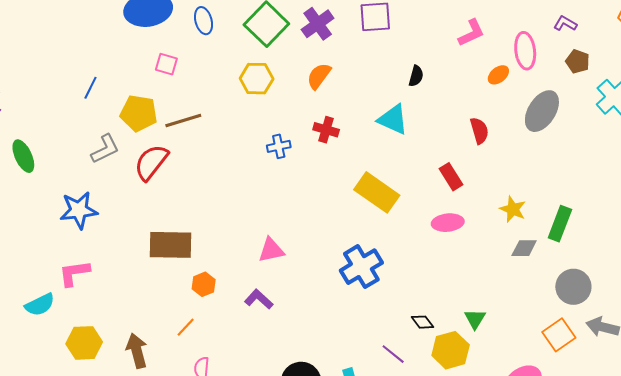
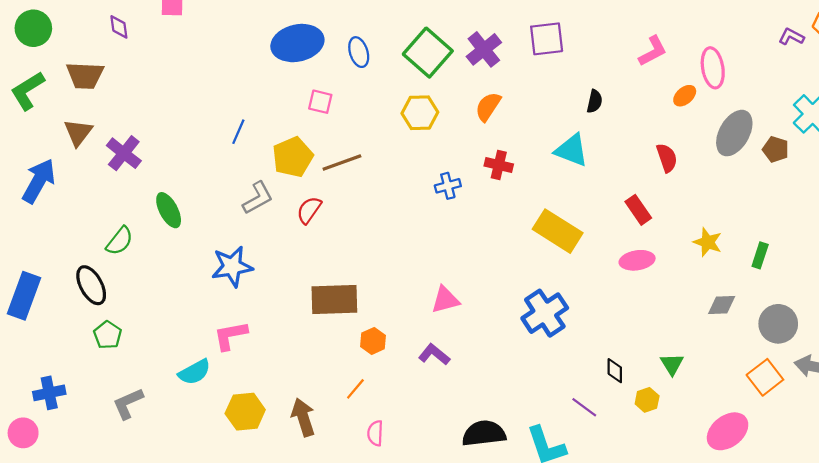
purple L-shape: (565, 24) -> (791, 37), moved
brown pentagon: (578, 61) -> (776, 149), moved
yellow pentagon: (139, 113) -> (293, 157), turned -30
red semicircle: (151, 162) -> (309, 210), size x0.7
green rectangle: (560, 224) -> (760, 255), size x0.7
gray diamond: (524, 248) -> (722, 305), moved
black diamond: (423, 322) -> (615, 371), turned 40
yellow hexagon: (451, 350) -> (647, 400), size x0.6

